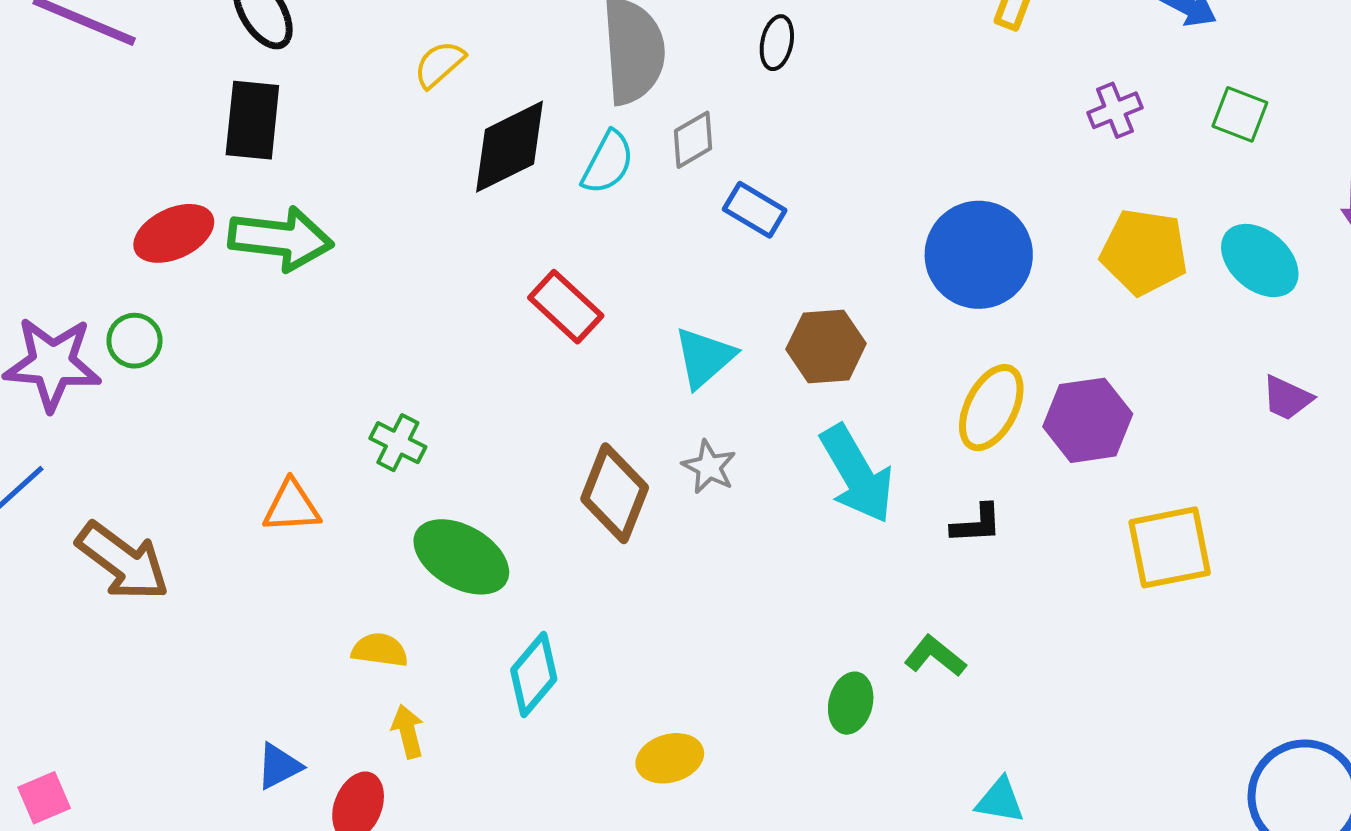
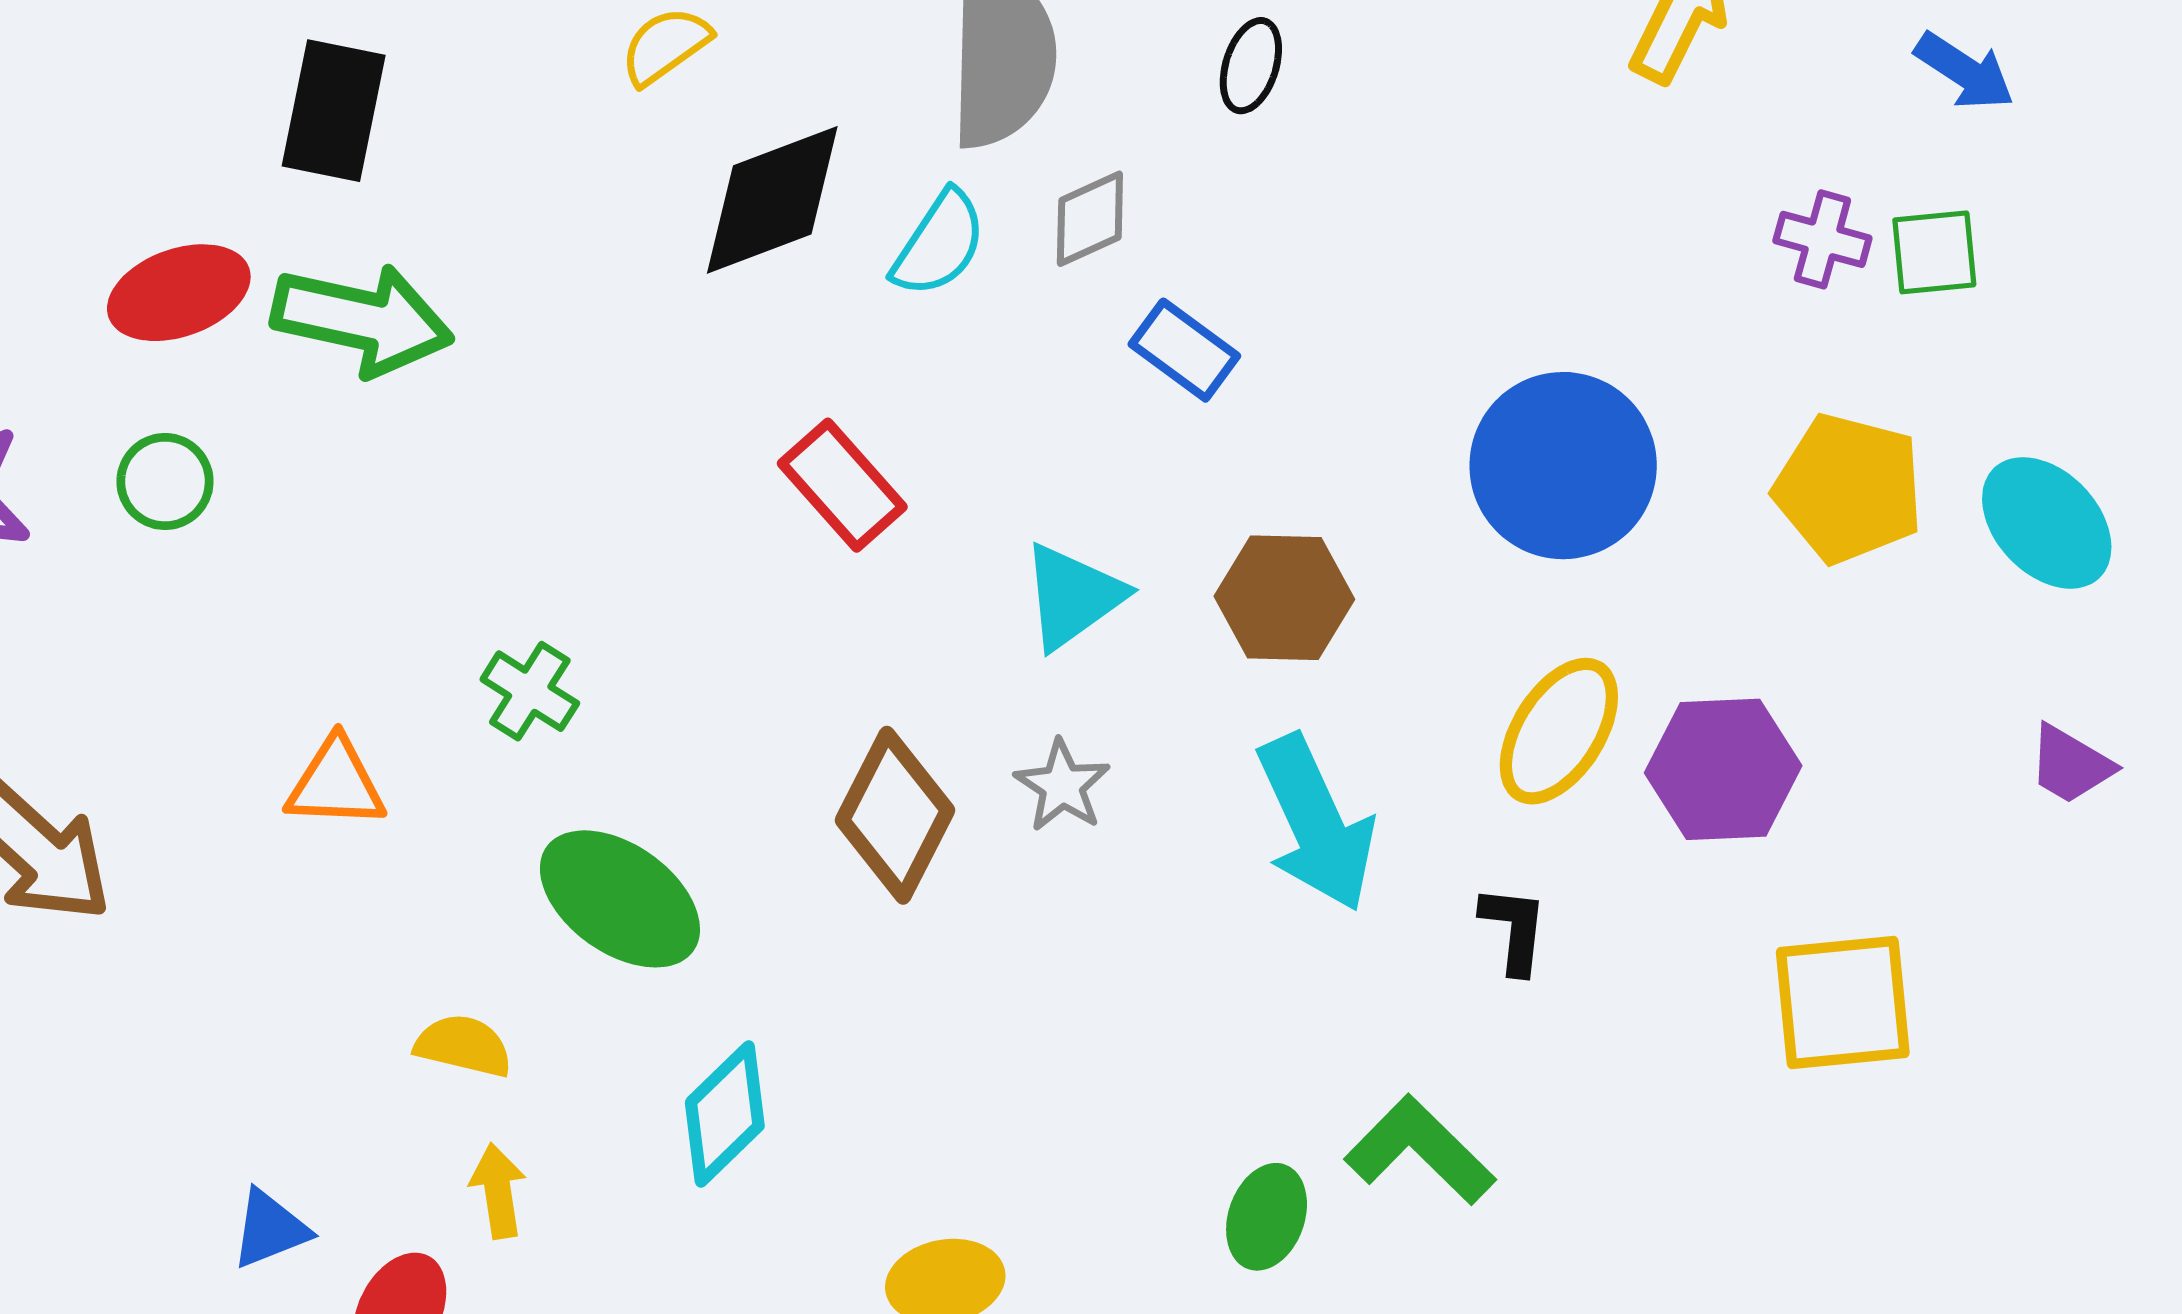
purple cross: (1115, 110) -> (1822, 239), turned 32
green square: (1240, 114) -> (1934, 252), moved, turned -32
green circle: (135, 341) -> (165, 481), moved
black L-shape: (977, 524) -> (1514, 929), turned -86
green L-shape: (935, 656) -> (1420, 1150), size x1.4

